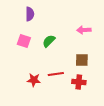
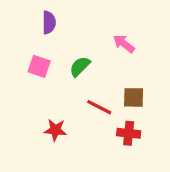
pink arrow: (84, 30) -> (124, 44), moved, turned 40
red line: (56, 74) -> (99, 107), moved, turned 35

